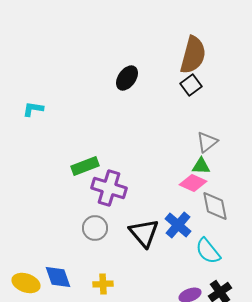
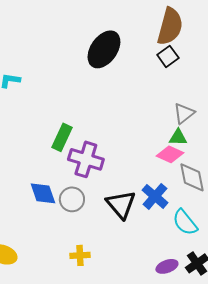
black ellipse: (127, 78) -> (104, 49), size x1.5
green rectangle: (85, 166) -> (62, 137), turned -44
blue diamond: (58, 277) -> (43, 193), moved

